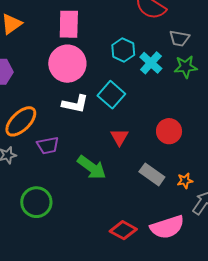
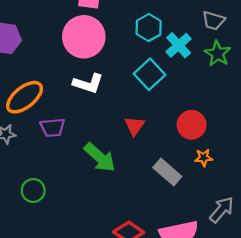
green star: (186, 67) -> (218, 54), turned 30
cyan square: (111, 95) -> (150, 74), moved
orange star: (185, 181) -> (204, 158), moved
green circle: (36, 202) -> (33, 191), size x0.7

